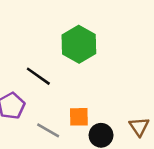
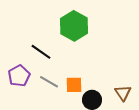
gray line: (48, 130) -> (49, 82), moved

